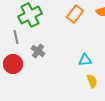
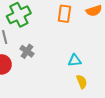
orange rectangle: (75, 14) -> (64, 14), turned -30

